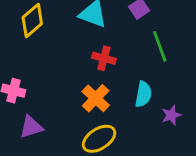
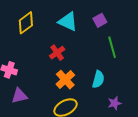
red cross: (104, 58) -> (57, 53), moved, turned 35
purple star: (171, 115) -> (114, 103), moved

